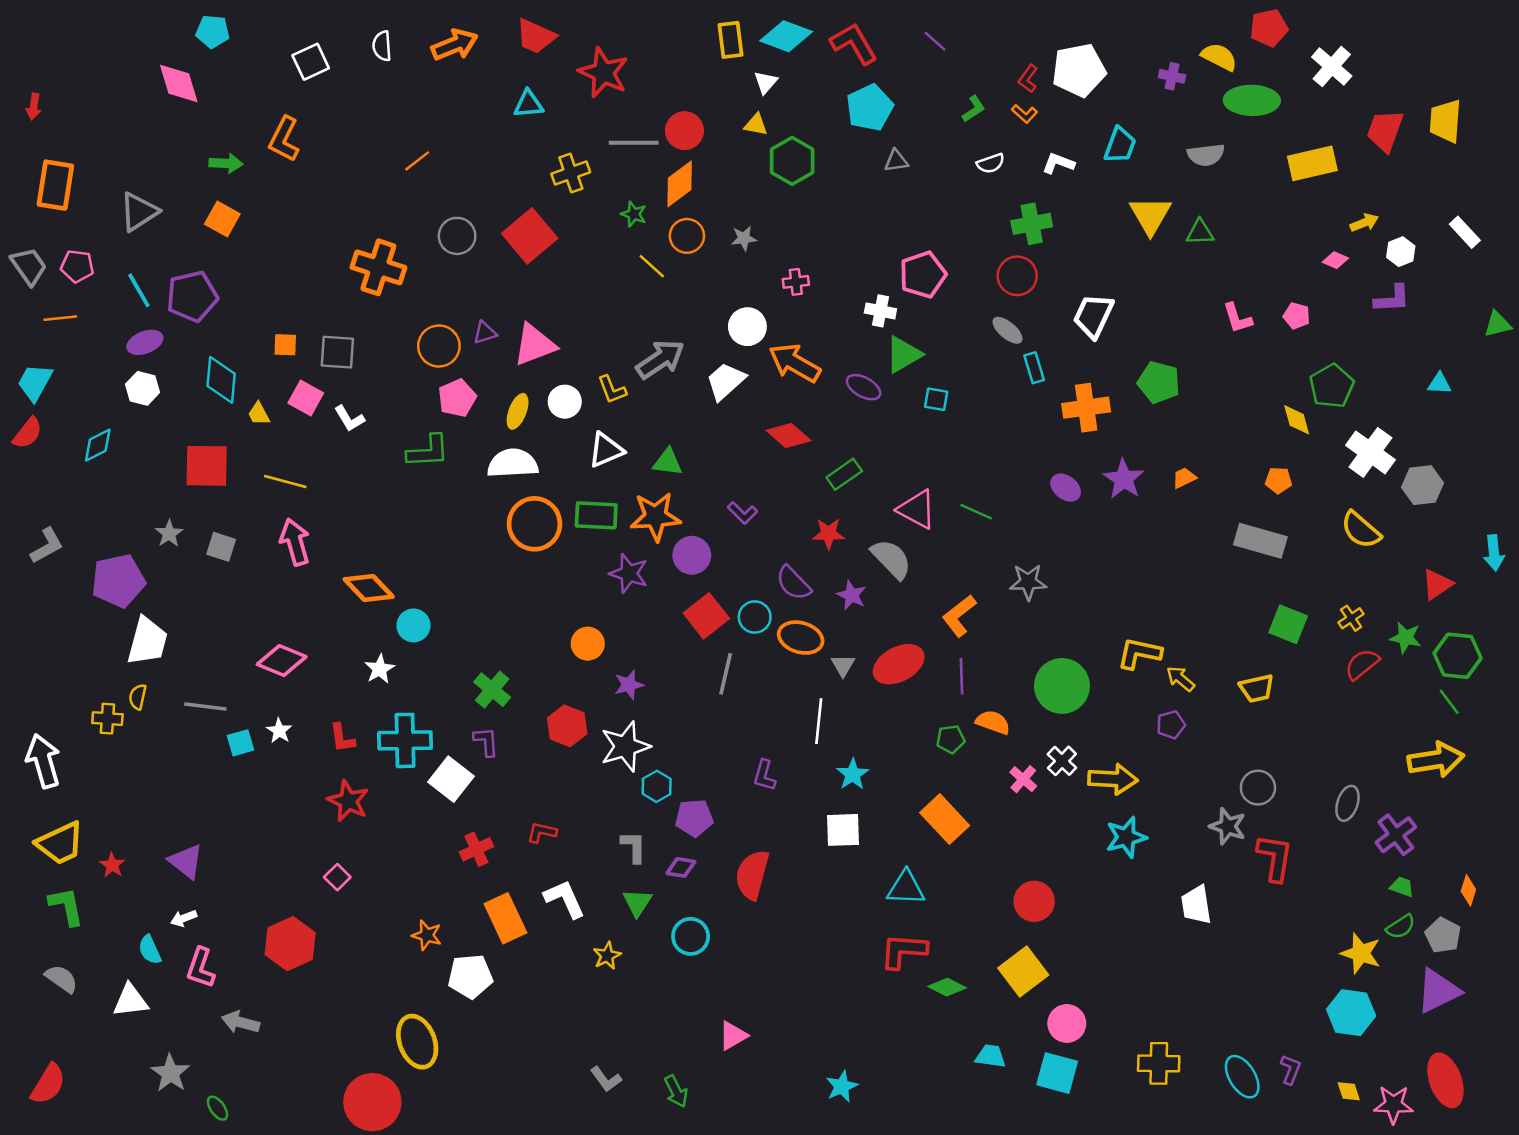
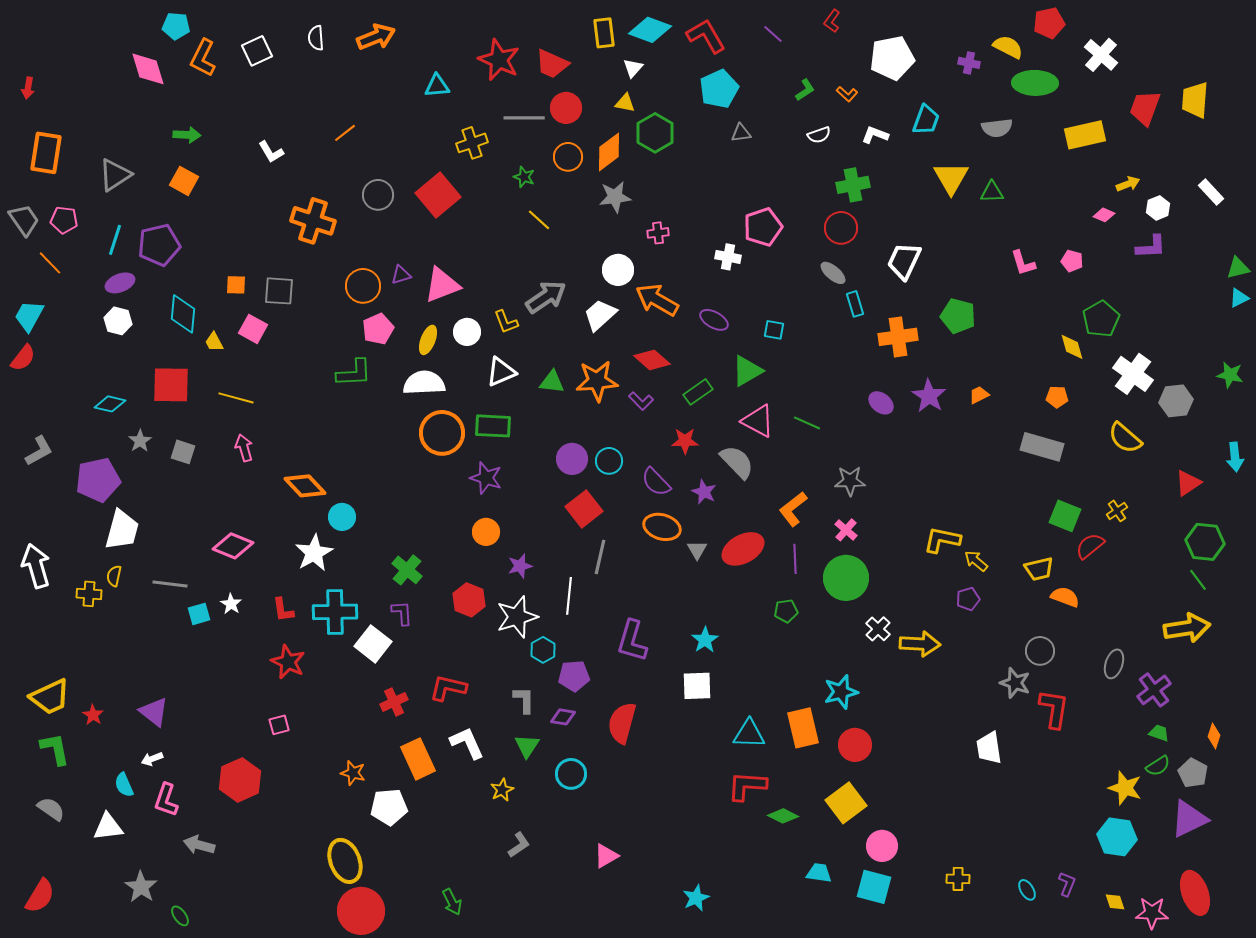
red trapezoid: (536, 36) -> (552, 64), moved
red L-shape: (1028, 79) -> (832, 21), moved
orange L-shape: (284, 139) -> (203, 58), moved
orange diamond: (680, 184) -> (609, 152), moved
orange circle: (687, 236) -> (568, 157), moved
gray star: (744, 238) -> (615, 197), size x1.5
cyan line: (139, 290) -> (115, 240), turned 48
orange line: (60, 318) -> (50, 263), turned 52
green triangle: (903, 354) -> (747, 371), moved
cyan triangle: (1439, 384) -> (1239, 298), moved, turned -30
white L-shape: (349, 419) -> (271, 152), moved
cyan diamond: (98, 445) -> (110, 404), moved, turned 40
purple L-shape: (743, 513) -> (641, 401), moved
orange star: (655, 517) -> (597, 381), moved
pink arrow: (295, 542) -> (244, 448), size x0.7
purple star: (629, 573) -> (486, 478), moved
cyan circle: (755, 617) -> (609, 461), moved
green star: (1406, 638) -> (1230, 375), moved
red semicircle: (1362, 664) -> (1090, 546), moved
white star: (380, 669) -> (314, 553), size x1.5
green circle: (1062, 686) -> (846, 578), moved
white line: (819, 721) -> (569, 596), moved
orange semicircle: (993, 722) -> (1065, 597), moved
white arrow: (43, 761) -> (36, 566), moved
purple L-shape: (764, 775) -> (632, 641), size x1.6
pink cross: (1023, 779) -> (846, 530), moved
orange rectangle: (945, 819) -> (803, 728), moved, turned 30
red L-shape: (542, 832) -> (448, 688), size x1.5
cyan star: (1126, 837) -> (841, 692), moved
pink square: (337, 877) -> (279, 725), turned 30
yellow cross: (1159, 1063) -> (958, 879), size x0.7
cyan ellipse: (1242, 1077) -> (1027, 890), size x0.6
gray L-shape: (606, 1079) -> (519, 845), moved, turned -88
green arrow: (676, 1091) -> (452, 902), moved
red circle: (372, 1102) -> (361, 911), moved

